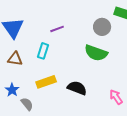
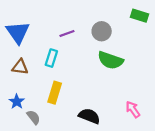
gray circle: (102, 27) -> (102, 31), moved
yellow rectangle: (46, 82) -> (55, 93), turned -54
black semicircle: (77, 88) -> (89, 116), moved

